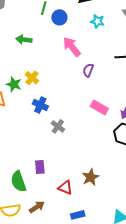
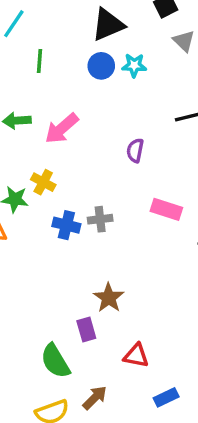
blue circle: (59, 17) -> (101, 66), moved
pink arrow: (72, 47) -> (62, 128), moved, turned -80
gray cross: (58, 126) -> (100, 219), moved, turned -32
brown star: (91, 177) -> (109, 298), moved

